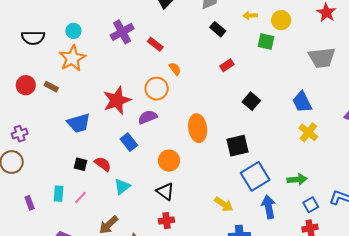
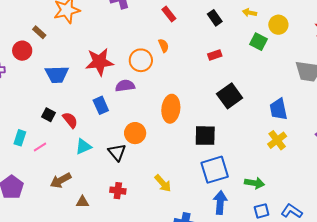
red rectangle: (155, 44) -> (169, 14), moved
red circle: (26, 85) -> (22, 51), moved
black square: (251, 101) -> (230, 96), size x1.4
black triangle: (165, 191) -> (117, 152), moved
yellow arrow: (224, 204) -> (163, 183), moved

